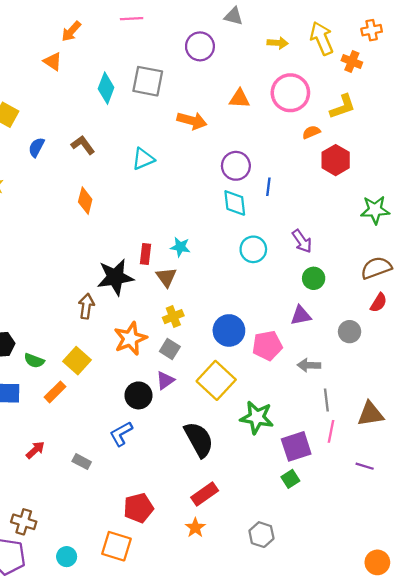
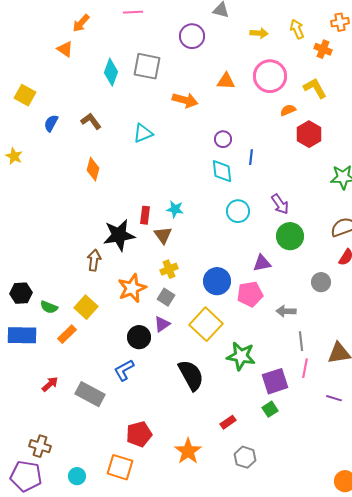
yellow arrow: (322, 38) -> (297, 29), size x0.7
yellow L-shape: (343, 107) -> (315, 88), turned -100
purple circle: (236, 166) -> (223, 139), size x0.7
green circle: (314, 278) -> (290, 236), size x1.4
purple triangle: (301, 315) -> (262, 263), moved
gray rectangle: (82, 462) -> (90, 394), size x1.8
red rectangle: (205, 494) -> (228, 422), moved, size x0.7
orange star: (195, 528) -> (188, 451), size x1.5

